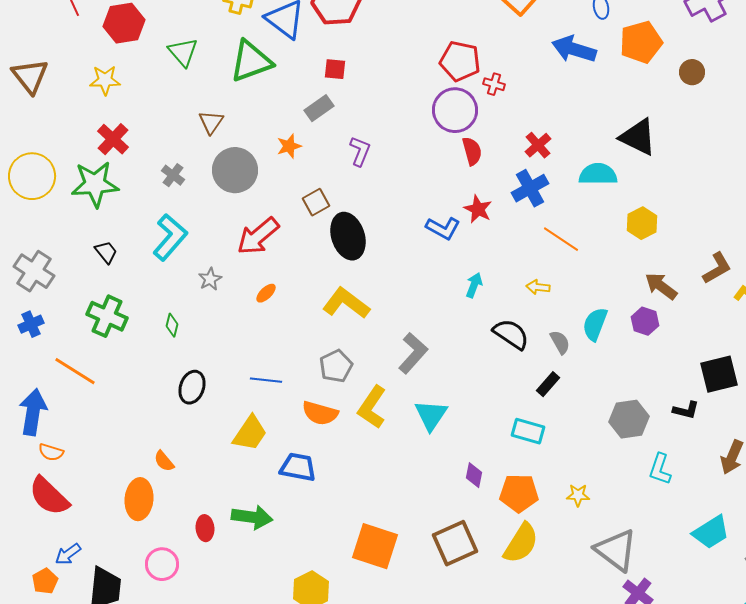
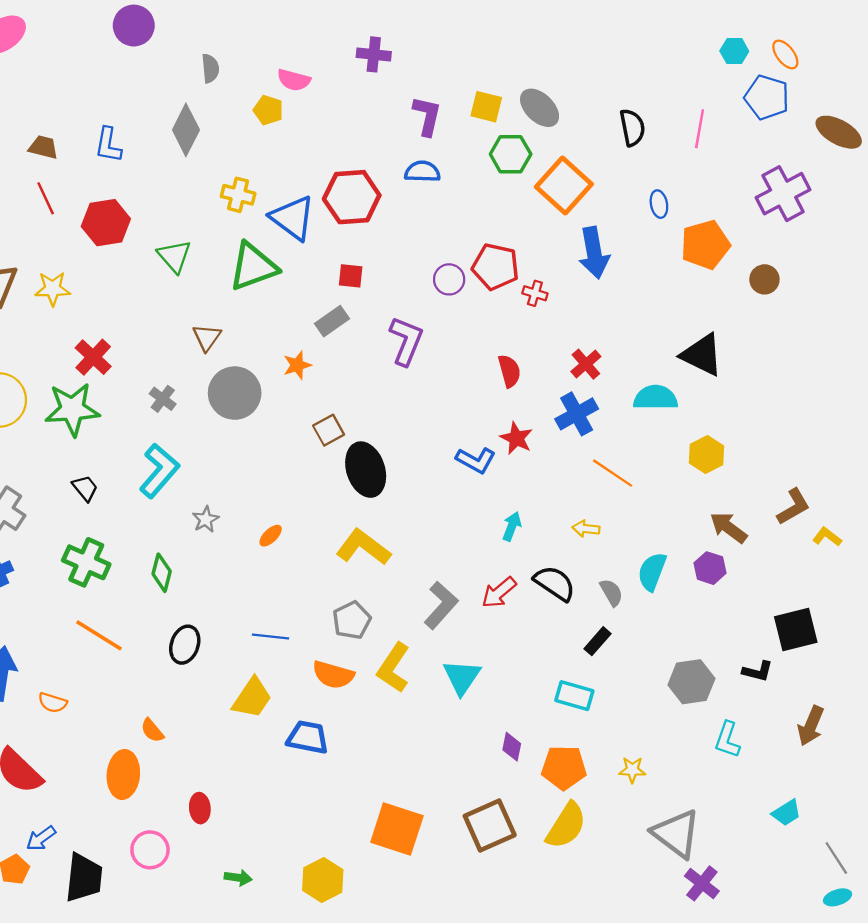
blue arrow: (574, 49) -> (594, 253), moved, turned -117
yellow star: (105, 80) -> (53, 289), moved
purple circle: (455, 110) -> (449, 279), moved, size x0.6
purple L-shape: (360, 151) -> (406, 341), moved, size x1.4
red arrow: (258, 236) -> (499, 592), moved, size x0.7
green diamond: (172, 325) -> (162, 573), size x1.4
orange line: (75, 371) -> (99, 635), moved
orange semicircle: (51, 452) -> (53, 703), moved
green arrow: (252, 517) -> (238, 878), moved, size x0.6
cyan trapezoid: (711, 532) -> (786, 813), size x0.7

